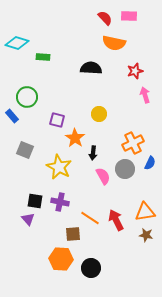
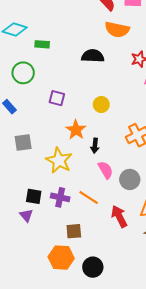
green circle: (27, 97) -> (23, 73), moved
purple square: (57, 120) -> (57, 98), moved
gray square: (25, 150) -> (23, 143), turned -30
gray circle: (125, 169) -> (130, 179), moved
orange line: (90, 218) -> (89, 197), moved

